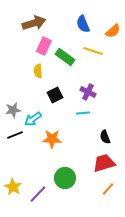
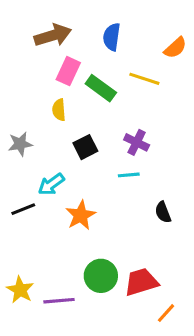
blue semicircle: (83, 24) -> (112, 37), moved, turned 30
gray star: (13, 110) -> (20, 144), moved
orange star: (52, 139) -> (81, 215), turned -30
red trapezoid: (104, 163) -> (141, 282), moved
orange line: (108, 189) -> (166, 313), moved
purple line: (38, 194) -> (59, 301), turned 42

